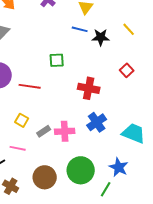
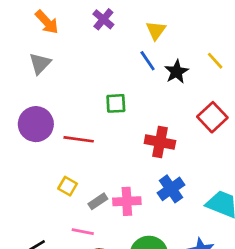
blue line: (80, 29) -> (148, 61), turned 42
black star: (101, 37) -> (177, 72), turned -30
red square: (127, 70) -> (212, 117), size x1.5
pink line: (18, 148) -> (83, 232), moved

